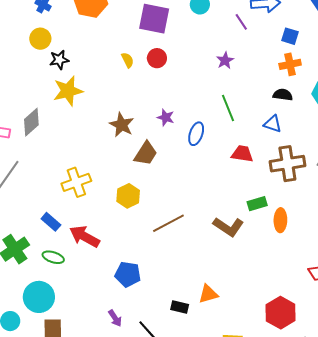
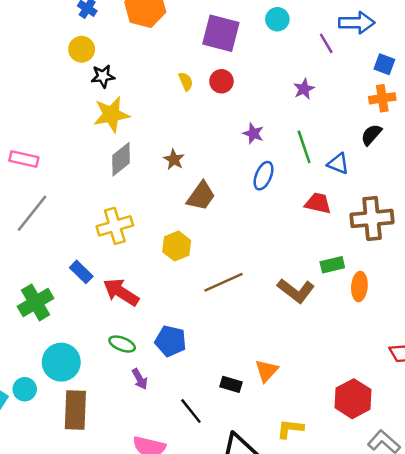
black semicircle: (283, 95) -> (371, 135), turned -60
purple star: (166, 117) -> (253, 133), moved
gray diamond: (31, 122) -> (121, 159), moved
blue triangle: (273, 124) -> (338, 164), moved
brown star: (122, 125) -> (174, 159), size x0.7
green ellipse: (53, 257) -> (122, 344), moved
orange triangle: (208, 294) -> (267, 371), turned -35
purple arrow: (115, 318) -> (140, 379), moved

